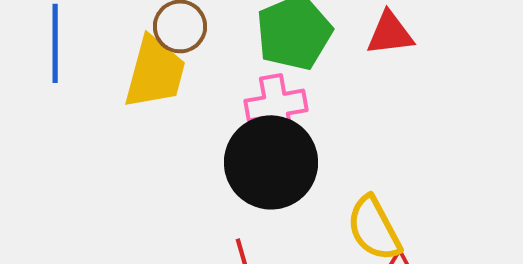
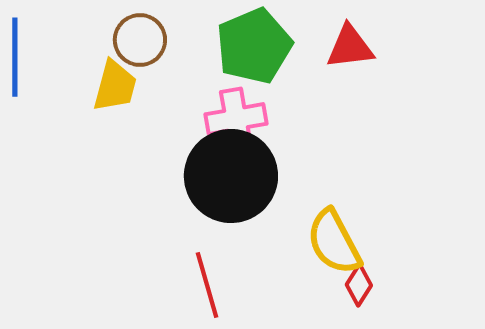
yellow trapezoid: (155, 72) -> (115, 86), size x0.7

